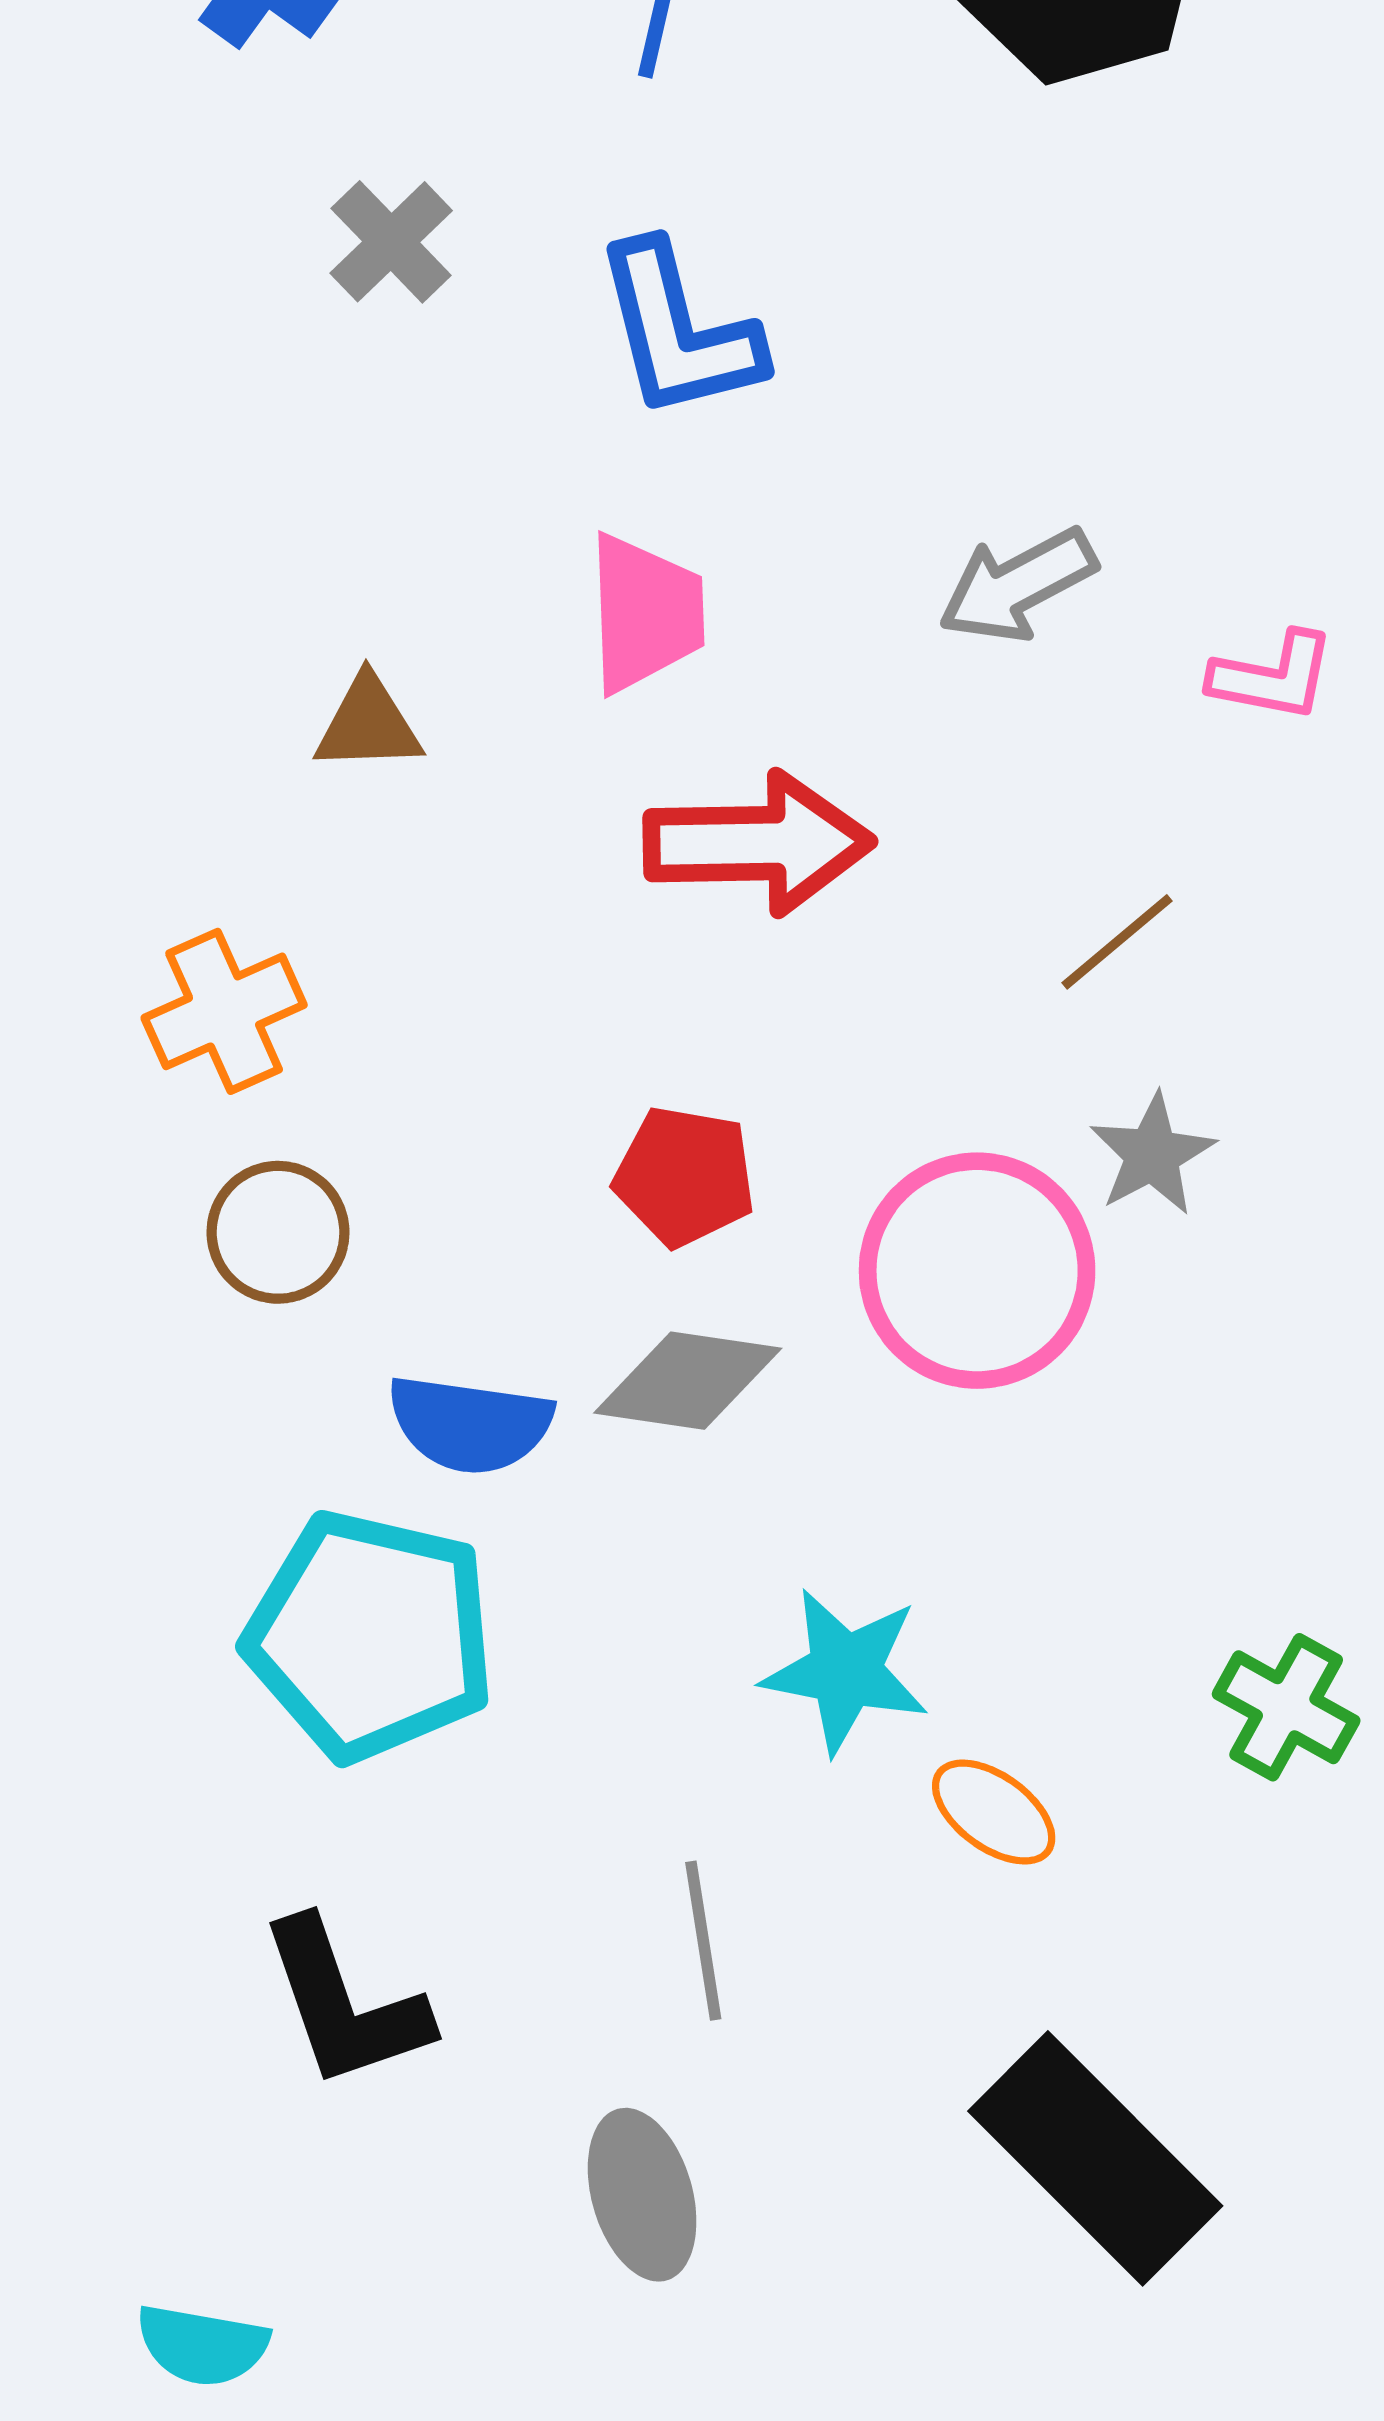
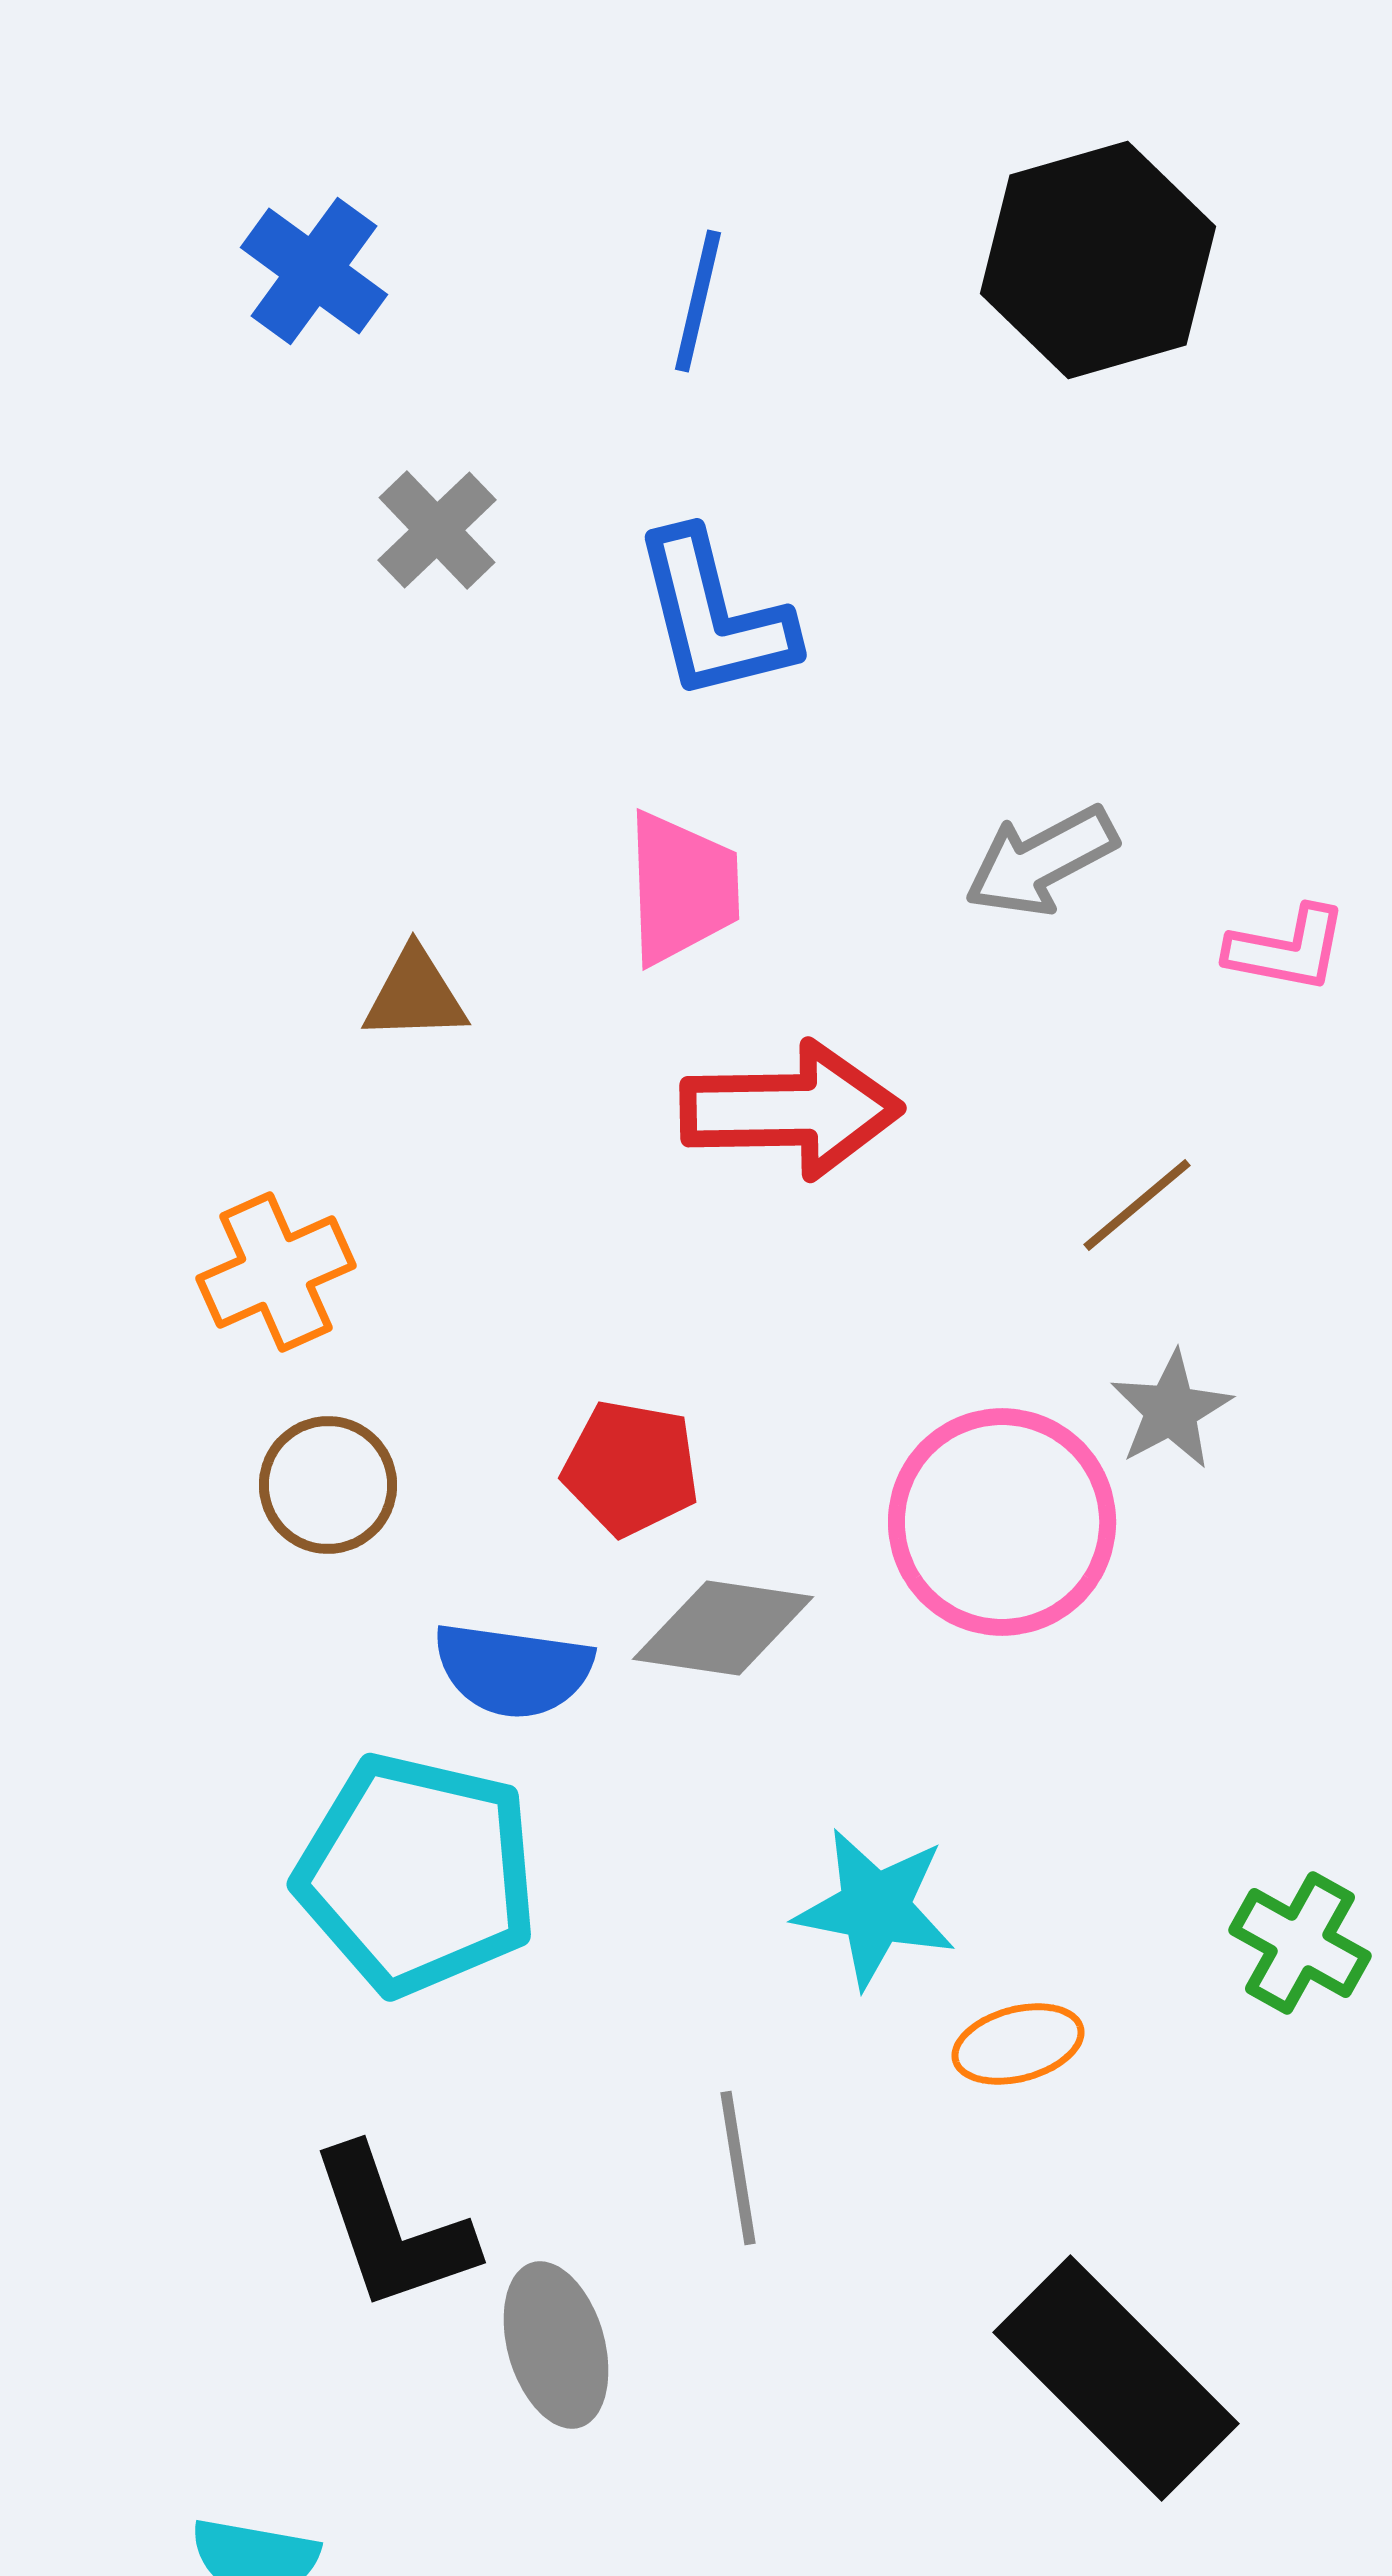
red pentagon: (685, 1176) -> (631, 1468), moved
orange ellipse: (994, 1812) -> (1018, 2044), turned -51
gray ellipse: (642, 2195) -> (556, 2345), moved

